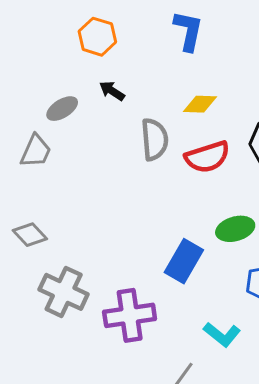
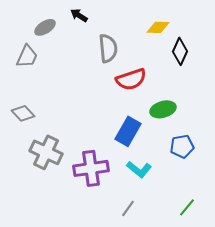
yellow diamond: (200, 104) -> (158, 27), moved
red semicircle: (207, 157) -> (131, 79), moved
cyan L-shape: (222, 334) -> (139, 169), moved

